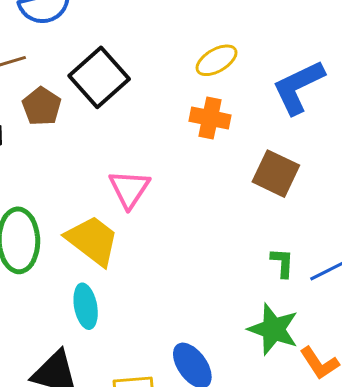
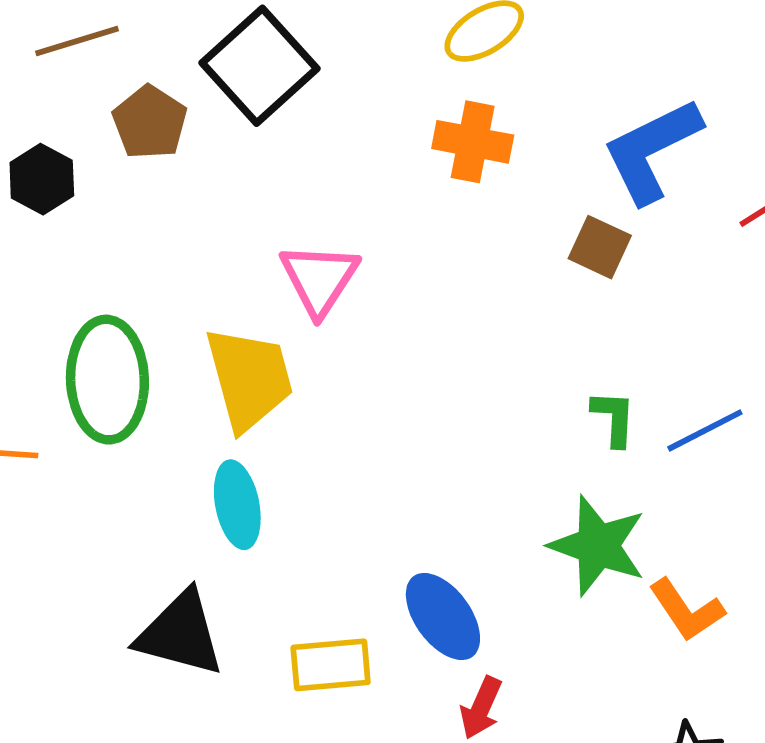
blue L-shape: (298, 87) -> (652, 150), moved
brown square: (276, 174) -> (600, 247), size x0.7
yellow trapezoid: (92, 240) -> (249, 379), turned 38

